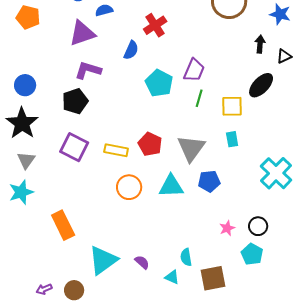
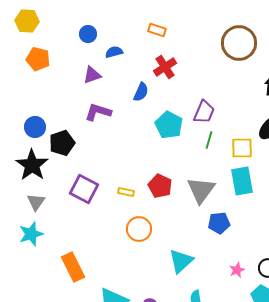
purple triangle: (82, 33) -> (92, 75), size x0.7
black pentagon: (75, 101) -> (62, 143), moved
cyan rectangle: (232, 139) -> (242, 181), size x1.8
yellow rectangle: (116, 150) -> (126, 192), size x0.7
cyan triangle: (171, 186) -> (181, 261), moved, turned -40

